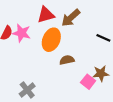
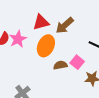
pink star: (22, 33) -> (18, 39), turned 30
pink square: (88, 82) -> (77, 62), moved

